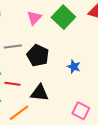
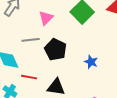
pink triangle: (34, 18) -> (46, 18), moved

